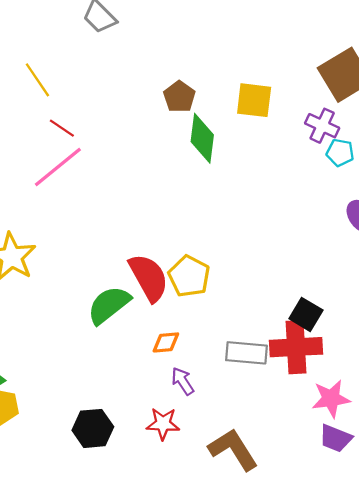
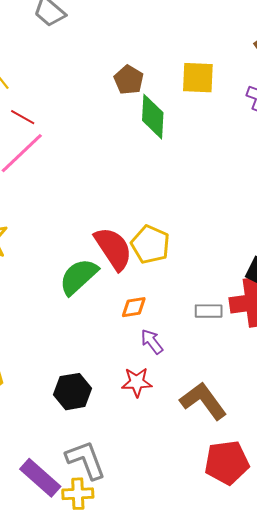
gray rectangle: (246, 353) -> (209, 311), size x0.7

